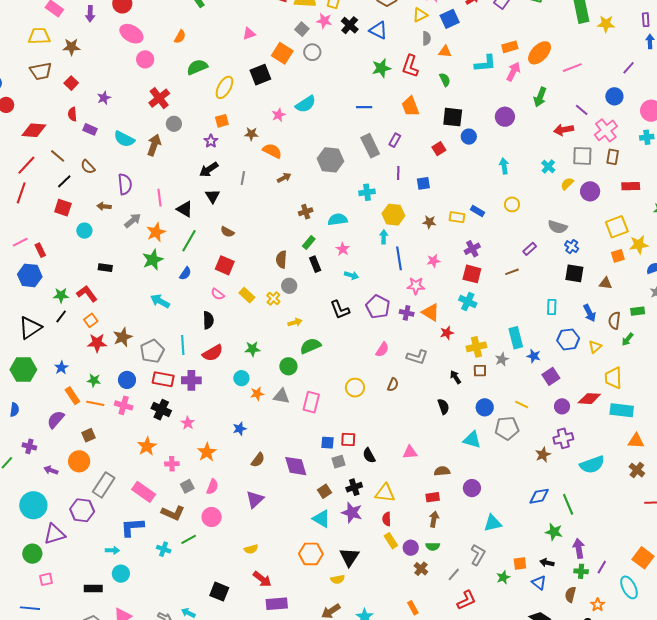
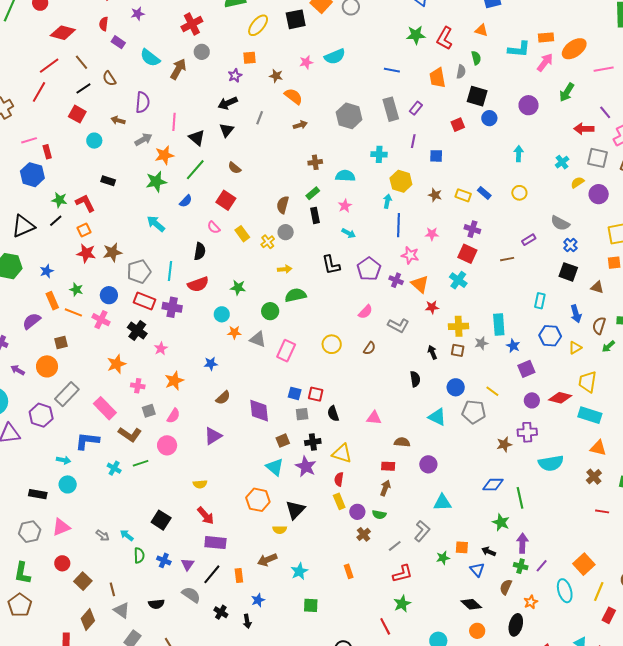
gray semicircle: (426, 38) -> (461, 72), moved
purple cross: (472, 249) -> (472, 229), turned 35

